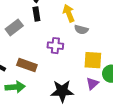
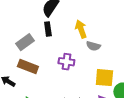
brown rectangle: (27, 65) -> (28, 66), moved

